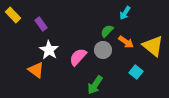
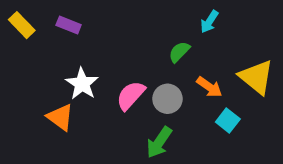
purple rectangle: (41, 24) -> (69, 25), moved, turned -32
orange arrow: (126, 42) -> (209, 87), moved
gray circle: (103, 50) -> (167, 99), moved

